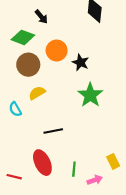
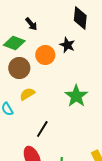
black star: (81, 62) -> (67, 45), moved
black line: (53, 131) -> (42, 129), turned -48

